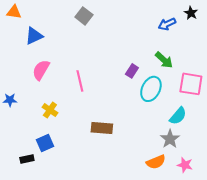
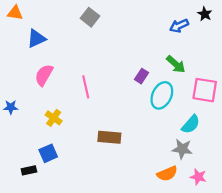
gray star: (170, 139) -> (182, 149), turned -30

